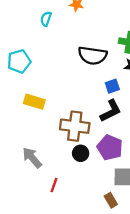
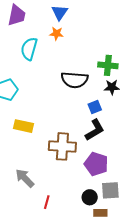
cyan semicircle: (46, 19) -> (29, 49), size x1.6
black circle: (81, 153) -> (90, 197), moved
brown rectangle: (111, 200) -> (100, 213), turned -56

